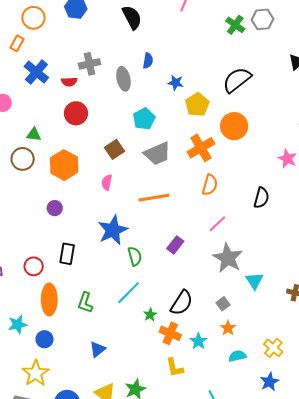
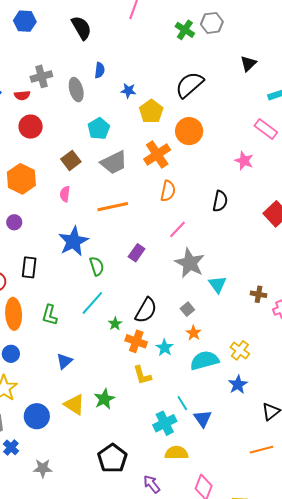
cyan semicircle: (237, 356) -> (204, 360), size x1.6

